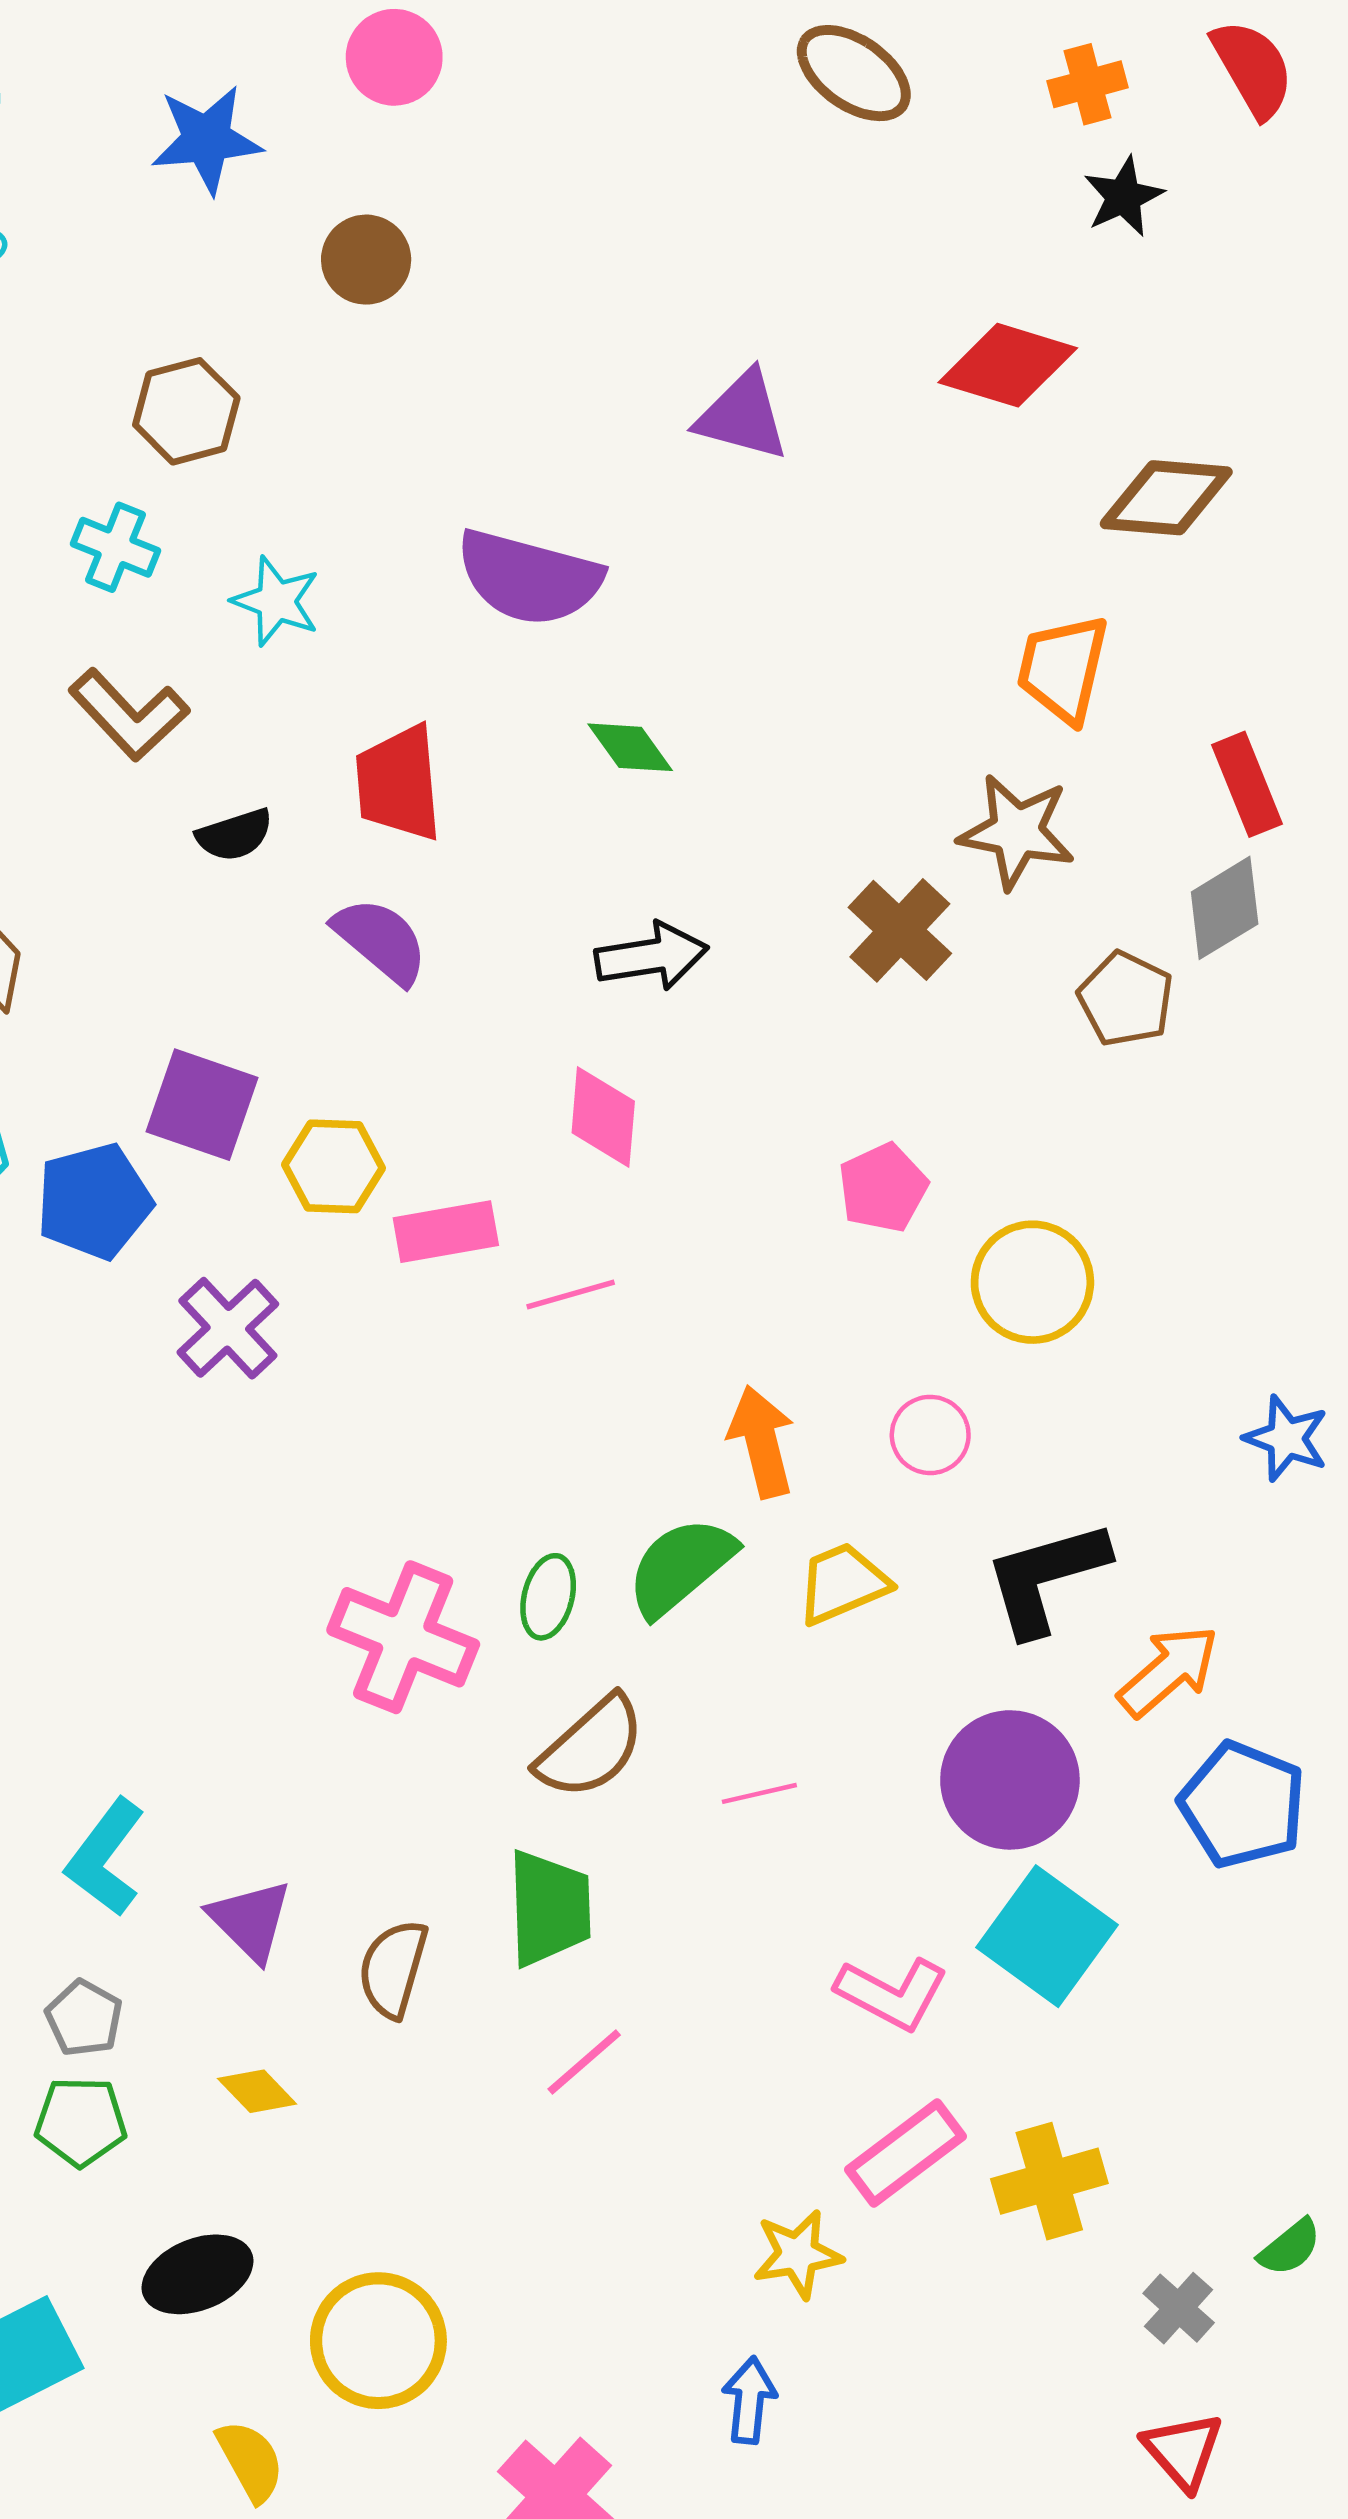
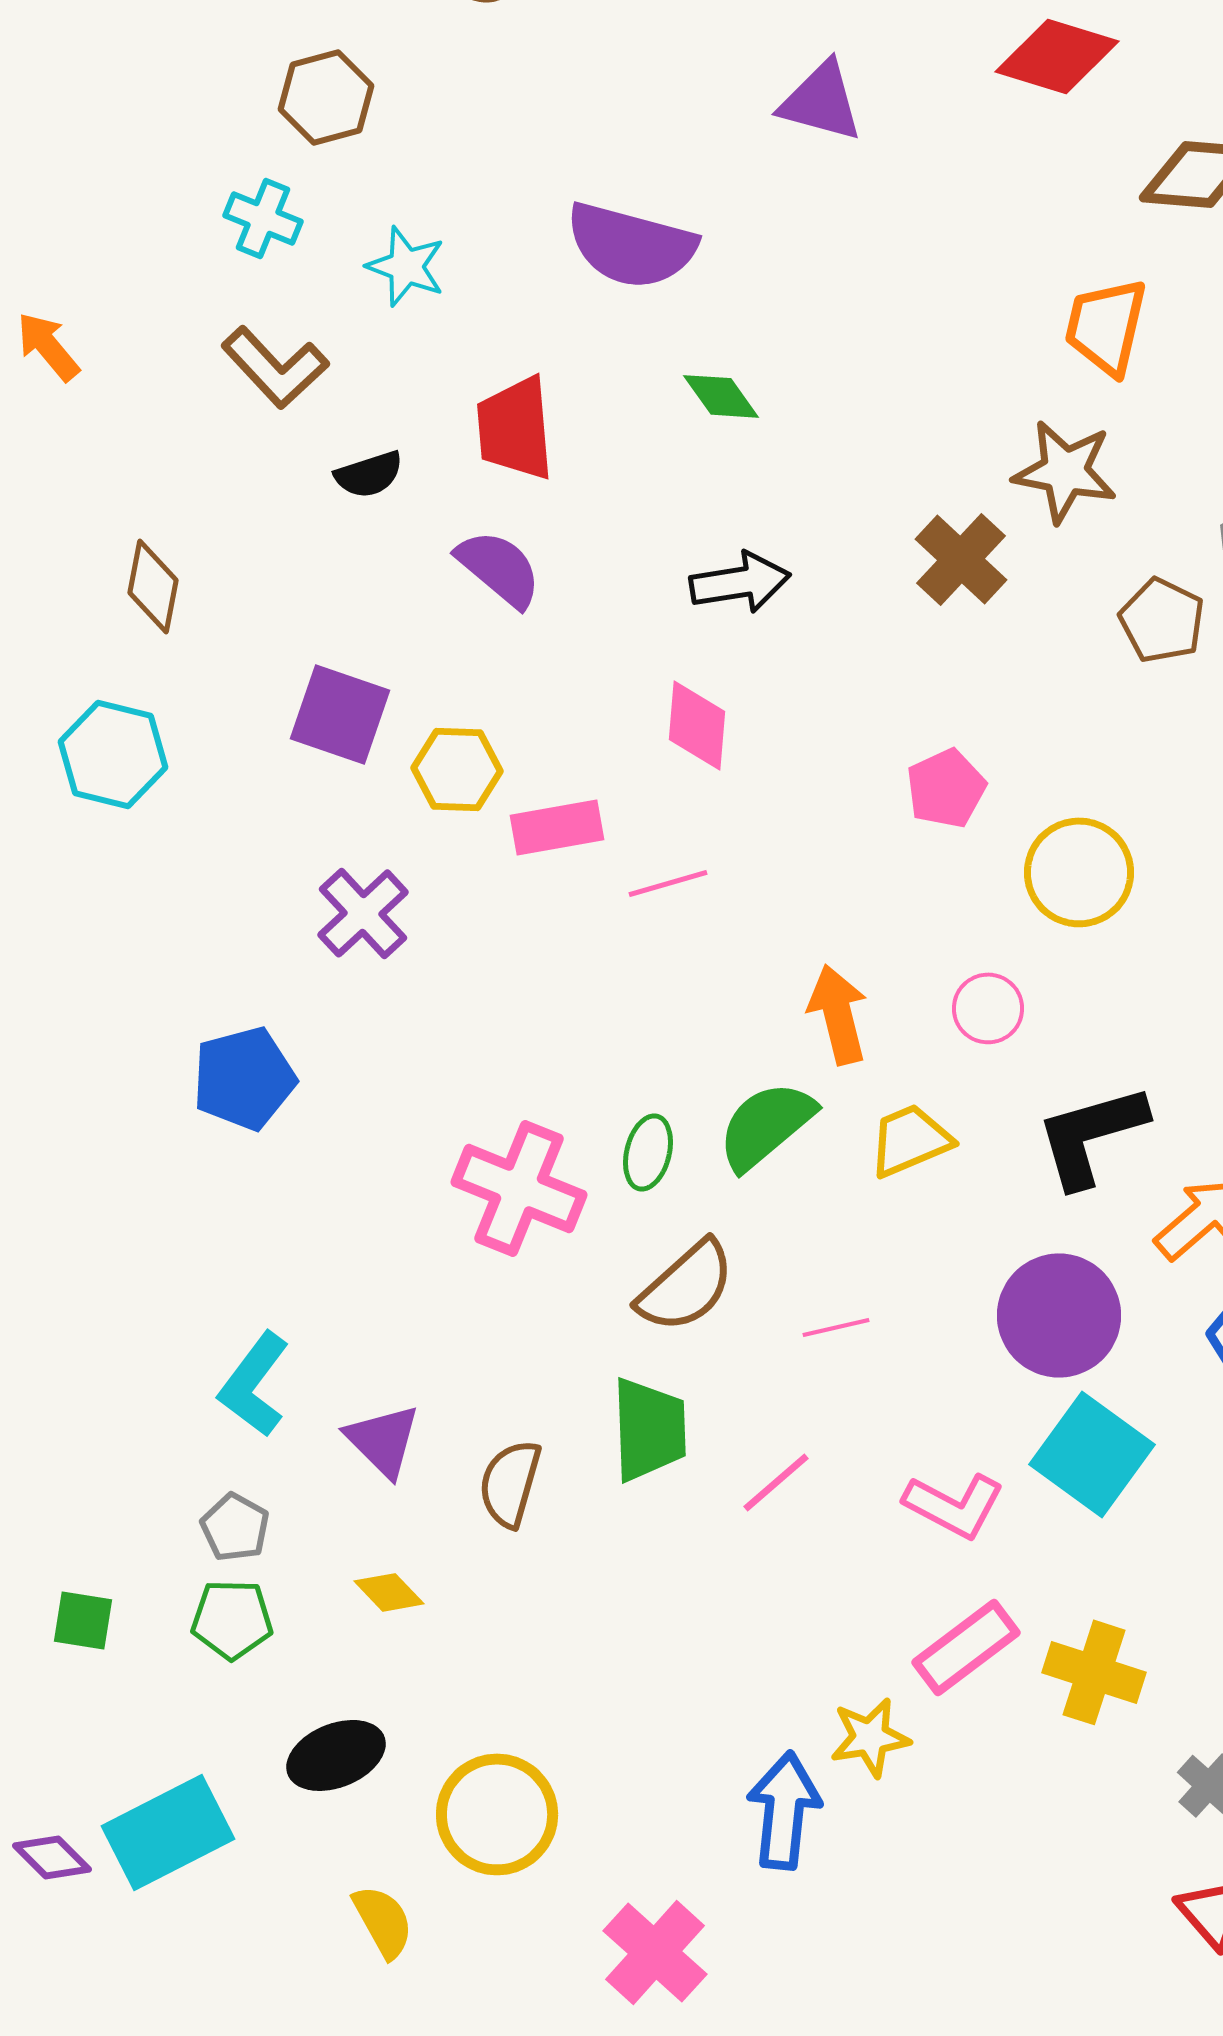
blue pentagon: (94, 1201) -> (244, 1078), moved
pink line: (584, 2062) -> (776, 1482), moved
yellow cross: (1049, 2181) -> (1094, 1672), turned 34
blue arrow: (749, 2400) -> (784, 1810), moved, size x1.5

